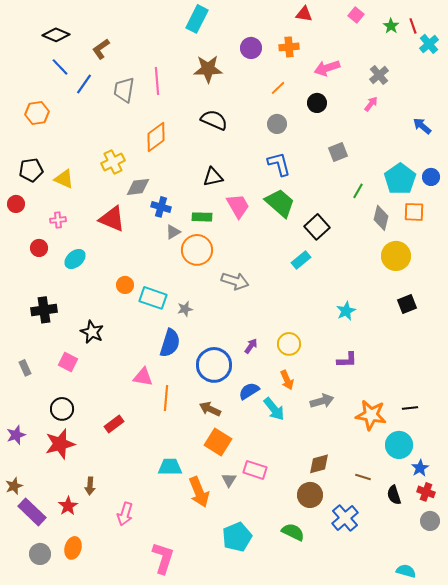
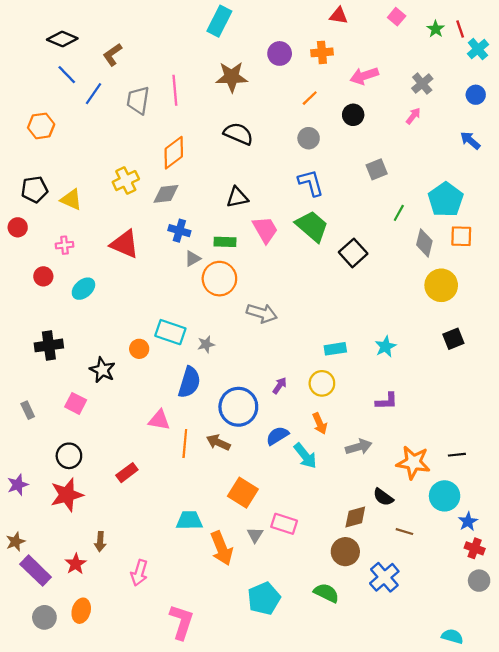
blue circle: (431, 177) -> (476, 95), moved
gray diamond: (138, 187) -> (166, 194), moved
cyan rectangle: (301, 260) -> (335, 349), moved, turned 30
orange circle: (125, 285) -> (139, 349), moved
brown arrow: (210, 409) -> (218, 442), moved
black semicircle: (394, 495) -> (383, 497), moved, turned -36

